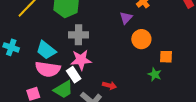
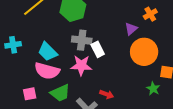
orange circle: (141, 39) -> (144, 52), size x1.4
cyan cross: (11, 47) -> (13, 45), turned -35
white rectangle: (74, 75) -> (98, 49), moved

